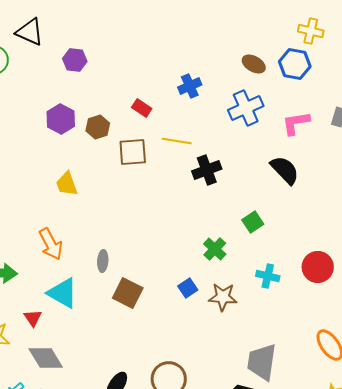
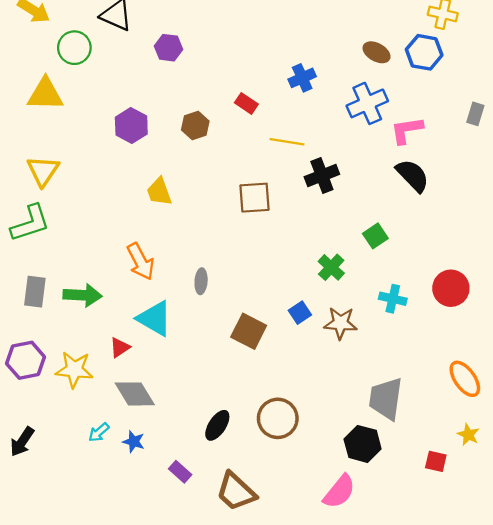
purple hexagon: (61, 119) -> (131, 126), moved
pink L-shape: (296, 123) -> (407, 130), moved
brown square: (133, 152) -> (254, 198), moved
brown square: (128, 293) -> (249, 331), moved
red triangle: (33, 318) -> (120, 347), turned 30

